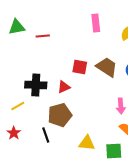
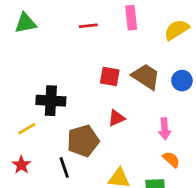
red line: (43, 36) -> (88, 26), moved
red triangle: (64, 87) -> (116, 118), moved

